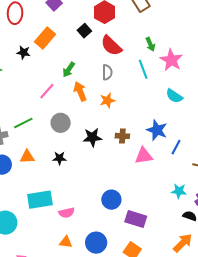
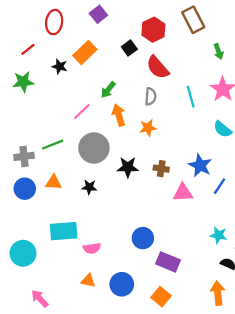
green arrow: (150, 44) -> (218, 51), moved
gray circle: (61, 123) -> (94, 148), size x1.4
orange arrow: (183, 243) -> (218, 293), turned -55

